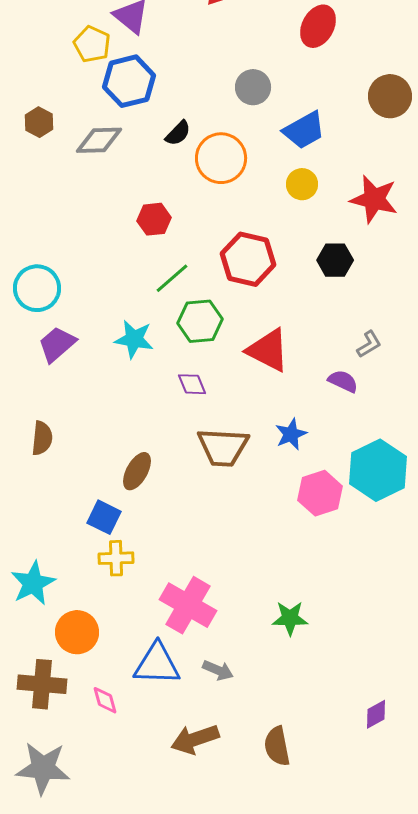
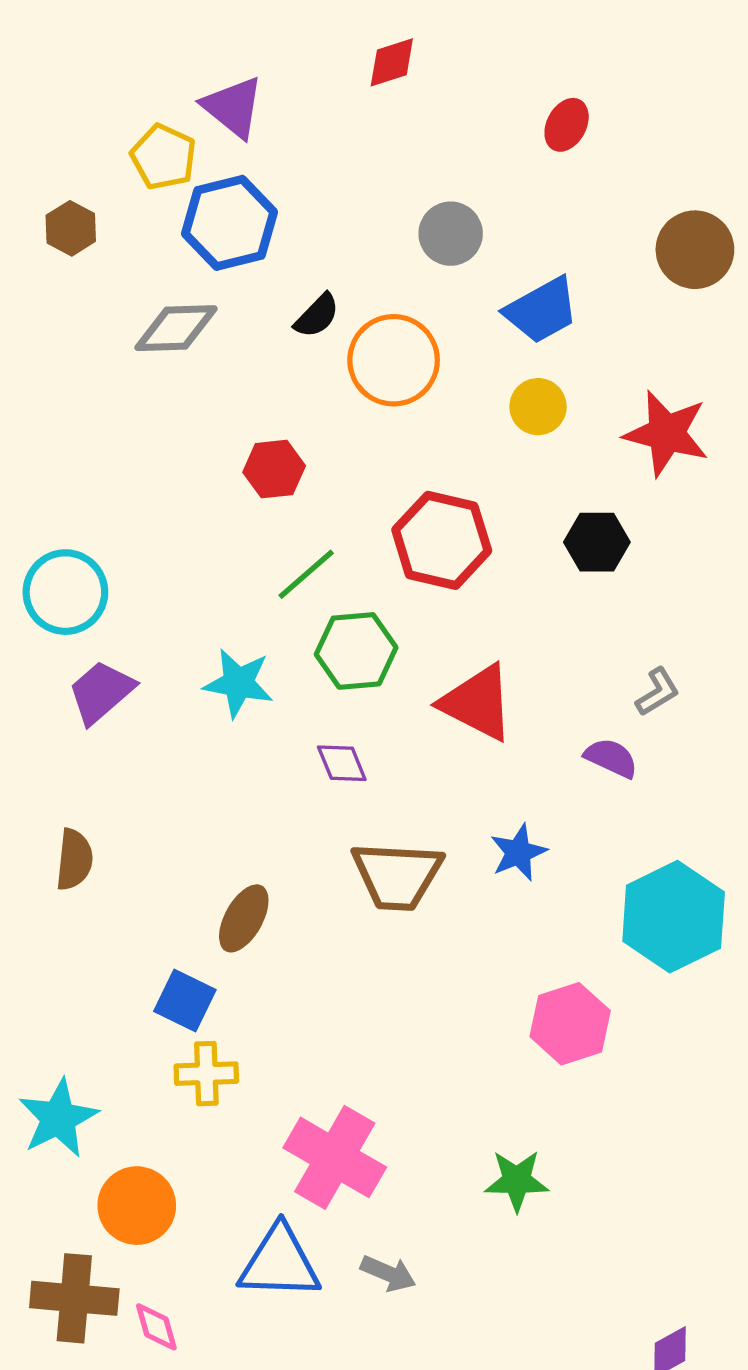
red ellipse: (318, 26) -> (567, 125), size x0.7
brown hexagon: (39, 122) -> (71, 228), moved
pink hexagon: (320, 493) -> (570, 1024), moved
pink diamond: (105, 700) -> (156, 1327), moved

